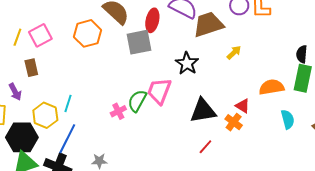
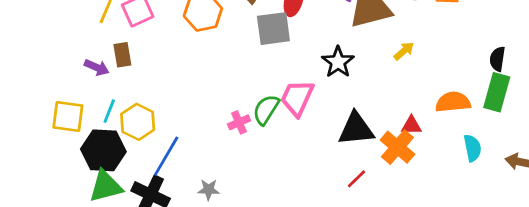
purple arrow: (15, 92) -> (97, 67), moved, turned -42
cyan line: (68, 103) -> (109, 111), moved
red triangle: (243, 106) -> (411, 125), turned -35
orange cross: (234, 122) -> (397, 147), size x1.4

